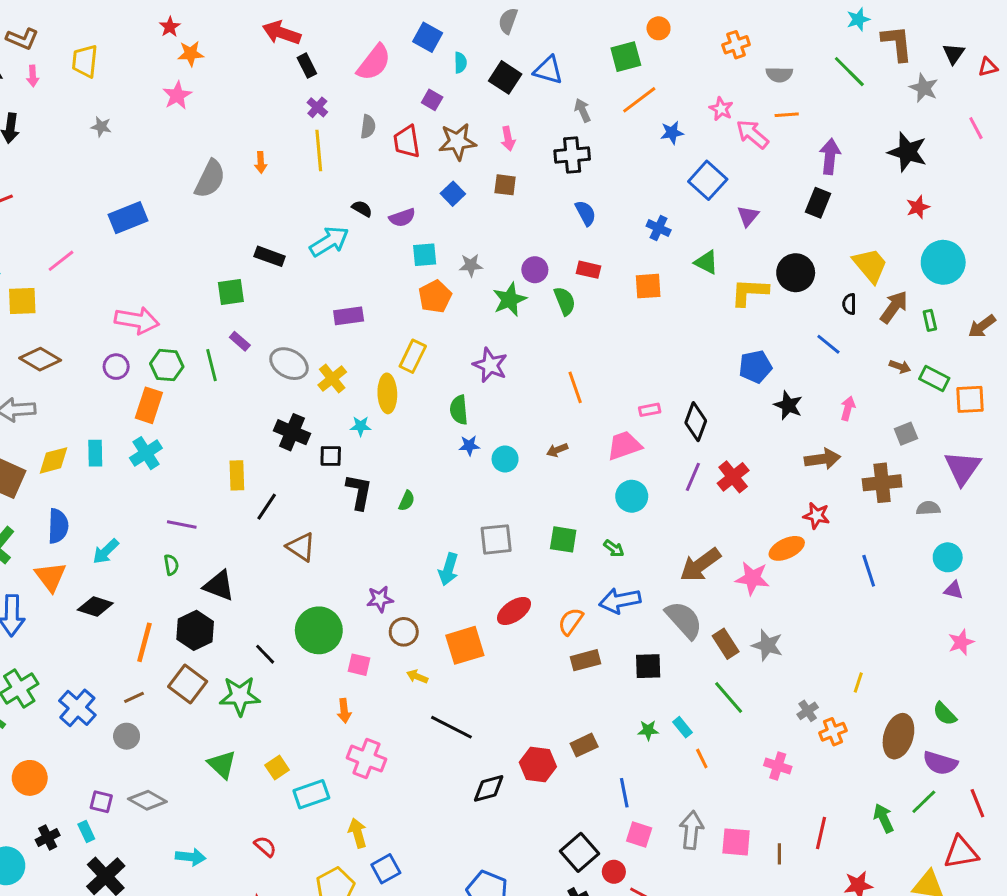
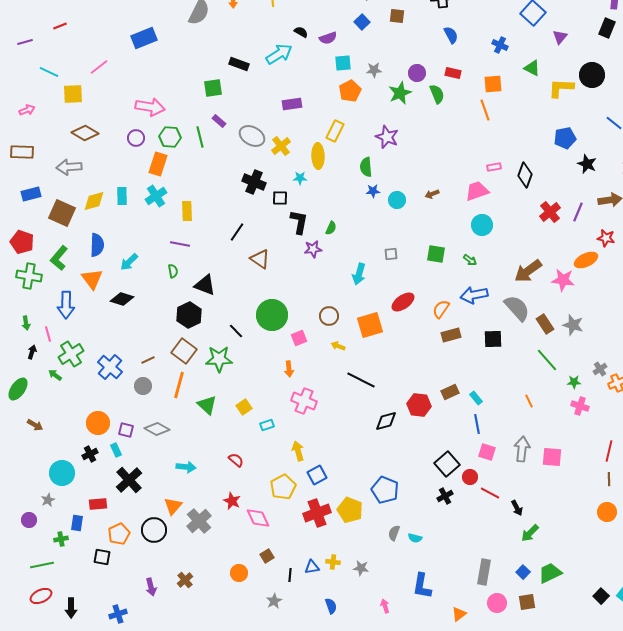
orange line: (575, 387) -> (485, 110), moved
yellow rectangle: (237, 475) -> (187, 211), moved
purple line: (693, 477) -> (578, 212), moved
gray square: (496, 539) -> (391, 254), size x0.6
purple star: (380, 599) -> (313, 249), moved
orange line: (144, 642) -> (179, 385), moved
pink square: (359, 665) -> (299, 338), turned -35
cyan rectangle: (682, 727) -> (476, 398), moved
green star: (648, 730) -> (574, 382), moved
orange circle: (30, 778) -> (98, 423), moved
cyan rectangle: (311, 794) -> (267, 425), size x0.6
brown line: (779, 854) -> (609, 479), moved

